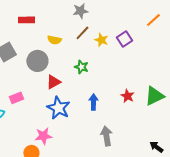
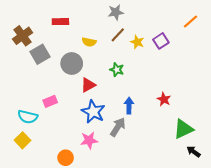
green triangle: (154, 96) -> (183, 129), moved
pink star: (43, 136) -> (89, 140), moved
gray arrow: (106, 136) -> (118, 127), moved, turned 42

